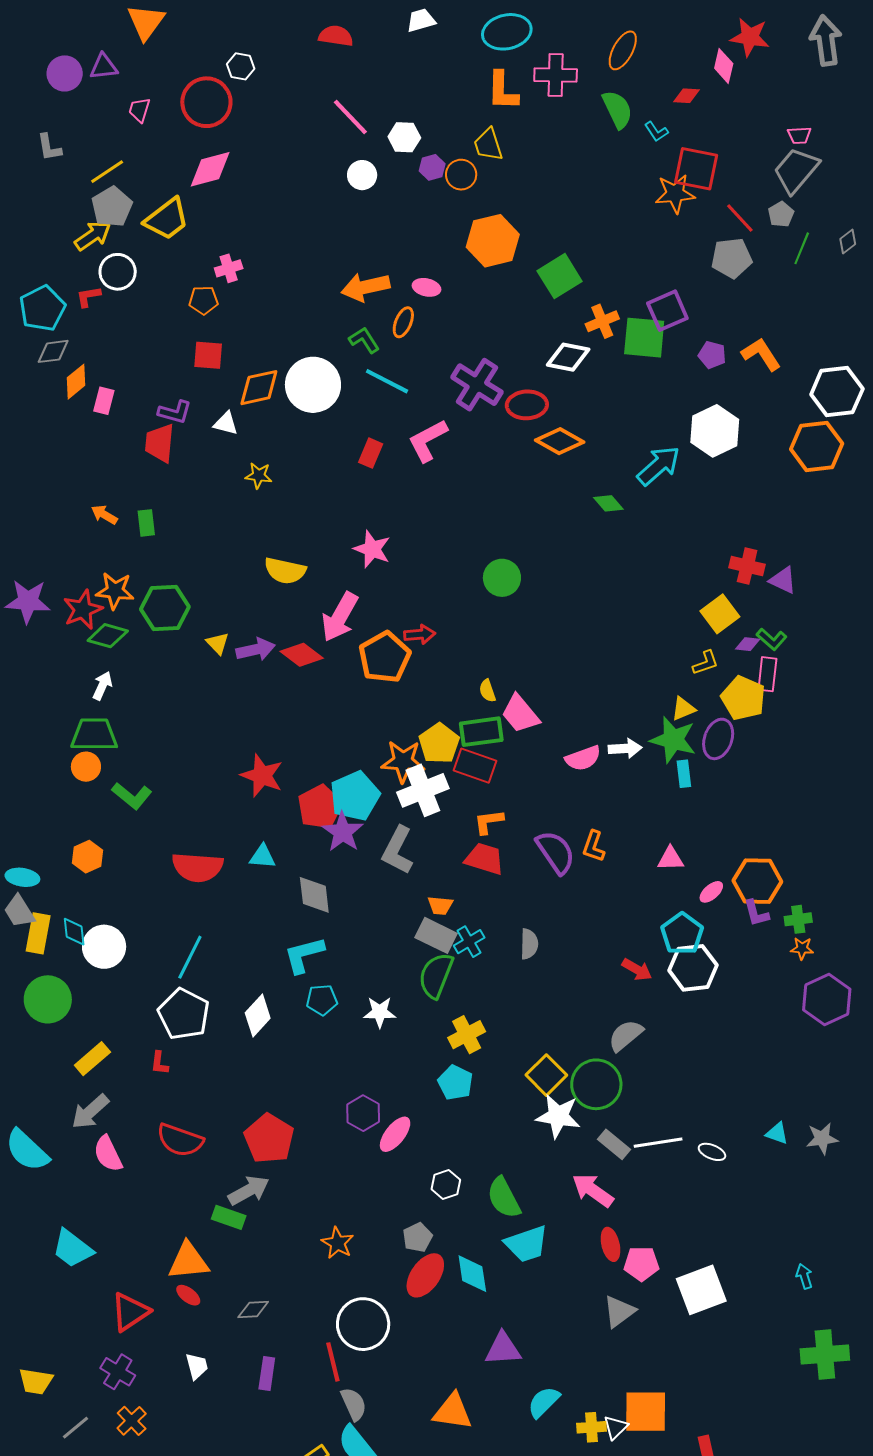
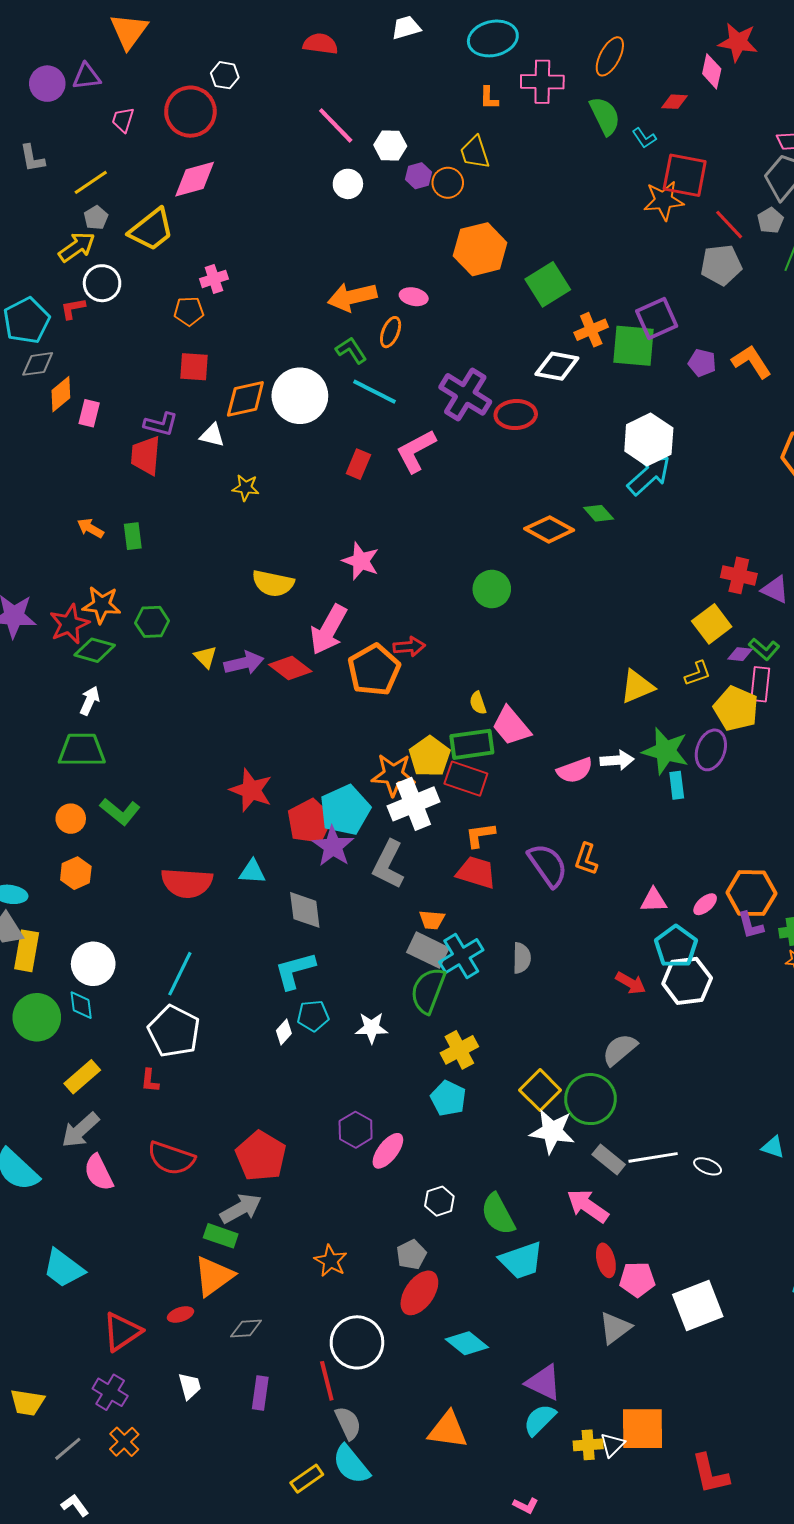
orange L-shape: (503, 91) -> (489, 98), size x0.6
gray pentagon: (112, 207) -> (96, 218), size x0.6
white hexagon: (715, 431) -> (649, 439), moved
orange diamond: (560, 441) -> (549, 529), moved
green hexagon: (165, 608) -> (152, 622), size x0.7
yellow triangle: (683, 709) -> (637, 687), moved, size x1.4
orange circle: (86, 767) -> (71, 819), moved
pink triangle: (671, 859) -> (654, 900), moved
cyan diamond: (74, 932) -> (81, 1005), moved
cyan cross: (469, 942) -> (461, 956), size x1.4
white diamond: (258, 1016) -> (284, 1032), moved, size x0.6
orange triangle: (188, 1261) -> (214, 1276), moved, turned -30
cyan diamond: (472, 1274) -> (467, 1343), moved, turned -42
red ellipse: (188, 1295) -> (180, 1315), turned -55
purple triangle: (503, 1349) -> (544, 1382), moved, turned 30

